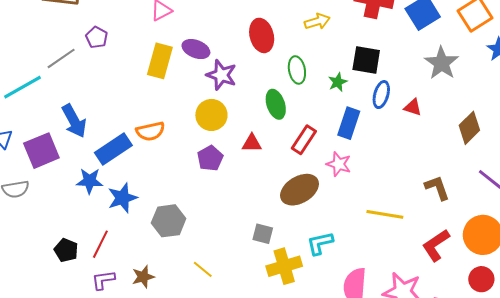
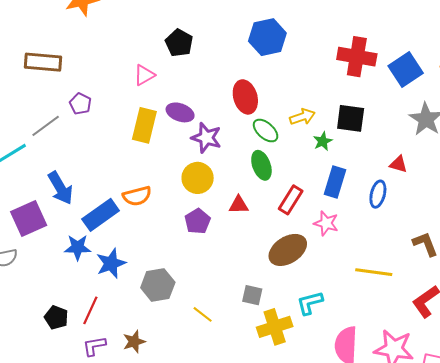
yellow arrow: (317, 21) -> (302, 117), moved
green ellipse: (297, 70) -> (266, 131), moved, turned -36
blue ellipse: (381, 95) -> (378, 194), moved
yellow line: (203, 269) -> (203, 314), moved

